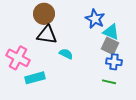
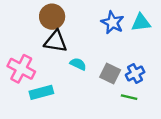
cyan triangle: (111, 32) -> (141, 23), moved, turned -30
gray square: (110, 46) -> (110, 73), moved
blue cross: (114, 62) -> (135, 73), turned -35

